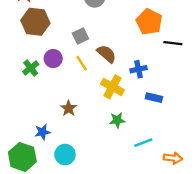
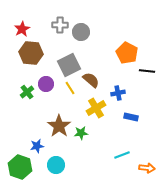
gray square: (80, 36) -> (69, 65), size x1.6
yellow cross: (112, 87) -> (96, 108), turned 30
brown star: (69, 108) -> (59, 126), size x1.6
green star: (117, 120) -> (81, 133), moved

